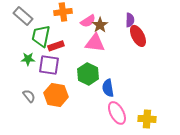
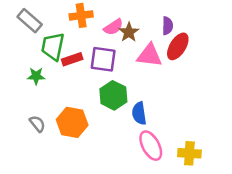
red ellipse: (138, 36) -> (178, 46), turned 60
pink triangle: (95, 43) -> (149, 55), moved
purple square: (49, 65) -> (103, 59), moved

